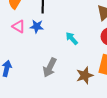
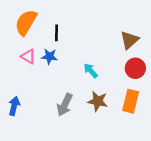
brown star: (85, 75) -> (98, 101), moved, turned 30

